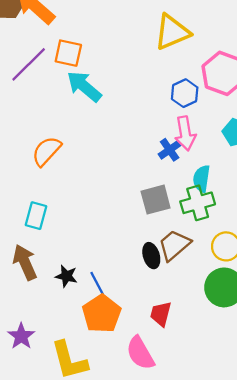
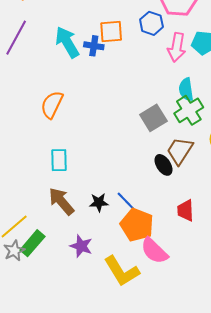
orange square: (68, 53) -> (111, 32), moved
cyan arrow: (84, 86) -> (67, 42), turned 36
pink arrow: (185, 133) -> (177, 47), moved, turned 36
blue cross: (170, 150) -> (94, 46), moved, turned -30
purple star: (21, 336) -> (81, 246), moved
pink semicircle: (140, 353) -> (154, 251), moved

